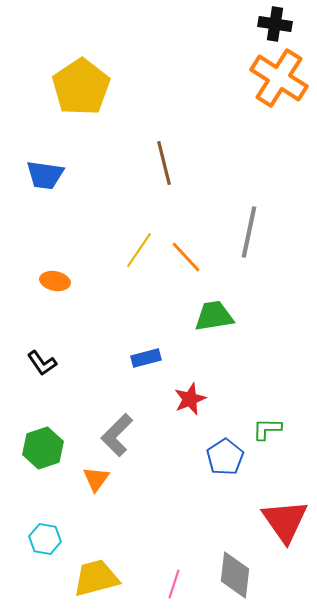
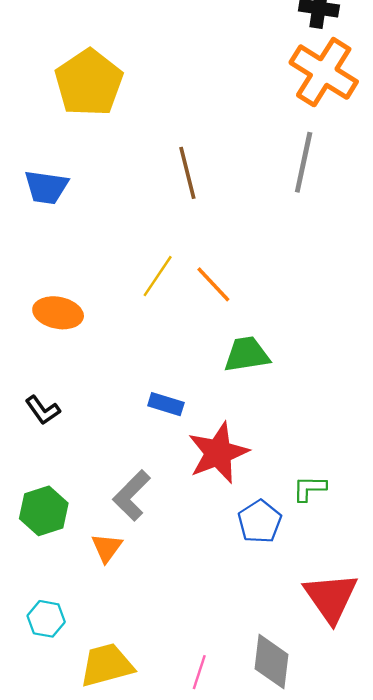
gray line: (249, 232) -> (304, 162), moved
orange ellipse: (55, 281) -> (58, 313), size x1.4
blue rectangle: (146, 358) -> (166, 404), turned 32
red star: (190, 399) -> (218, 453), size x1.6

